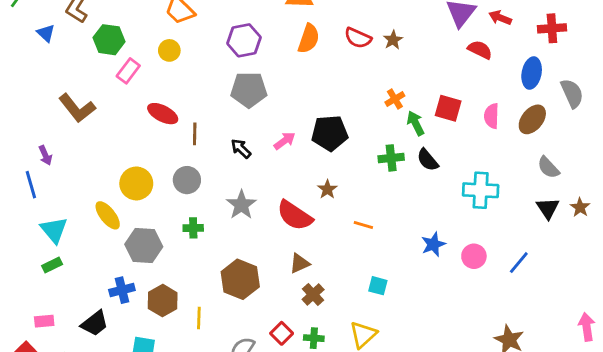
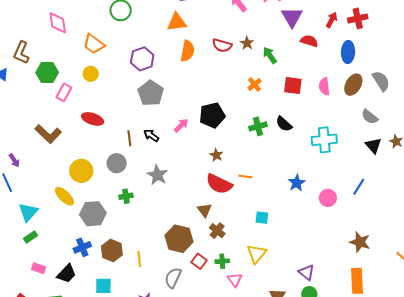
red arrow: (500, 18) -> (332, 20), moved, turned 105
gray pentagon: (249, 90) -> (151, 93), turned -30
gray semicircle: (572, 93) -> (381, 81), moved
brown L-shape: (77, 108) -> (48, 134), moved
green arrow: (416, 123) -> (270, 55), moved
brown line: (195, 134) -> (129, 138), moved
red semicircle: (295, 215) -> (219, 184), moved
cyan triangle: (54, 230) -> (28, 212), turned 30
pink circle: (474, 256) -> (328, 198), moved
brown triangle: (299, 263) -> (204, 210), turned -35
brown hexagon: (240, 279) -> (179, 239), moved
pink rectangle: (44, 321) -> (39, 268), moved, turned 32

